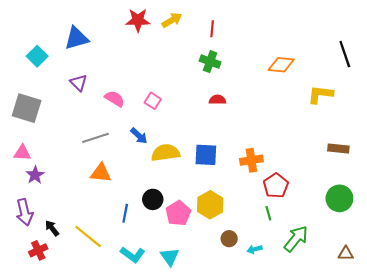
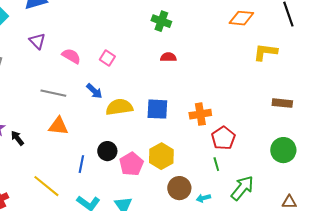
orange diamond: (281, 65) -> (241, 18), moved
gray line: (95, 138) -> (53, 93), turned 30
black arrow: (52, 228) -> (17, 138), moved
brown circle: (229, 239) -> (179, 188), size x1.5

